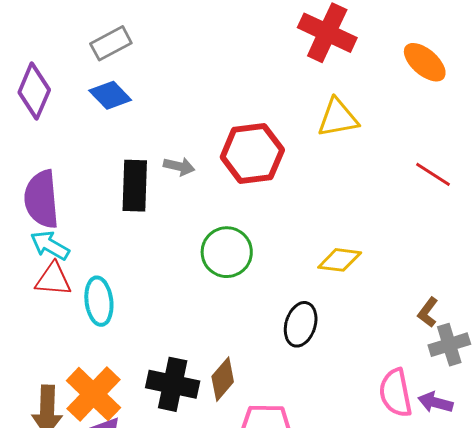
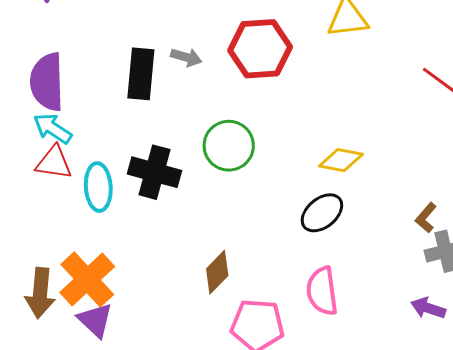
black ellipse: (301, 324) -> (322, 213), moved, turned 30
black cross: (173, 384) -> (155, 172), moved
pink semicircle: (396, 393) -> (322, 291), moved

